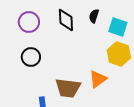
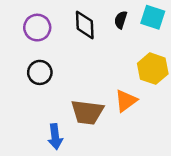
cyan square: (118, 27) -> (153, 17), moved

